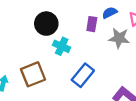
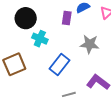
gray star: (119, 38) -> (90, 44), moved

